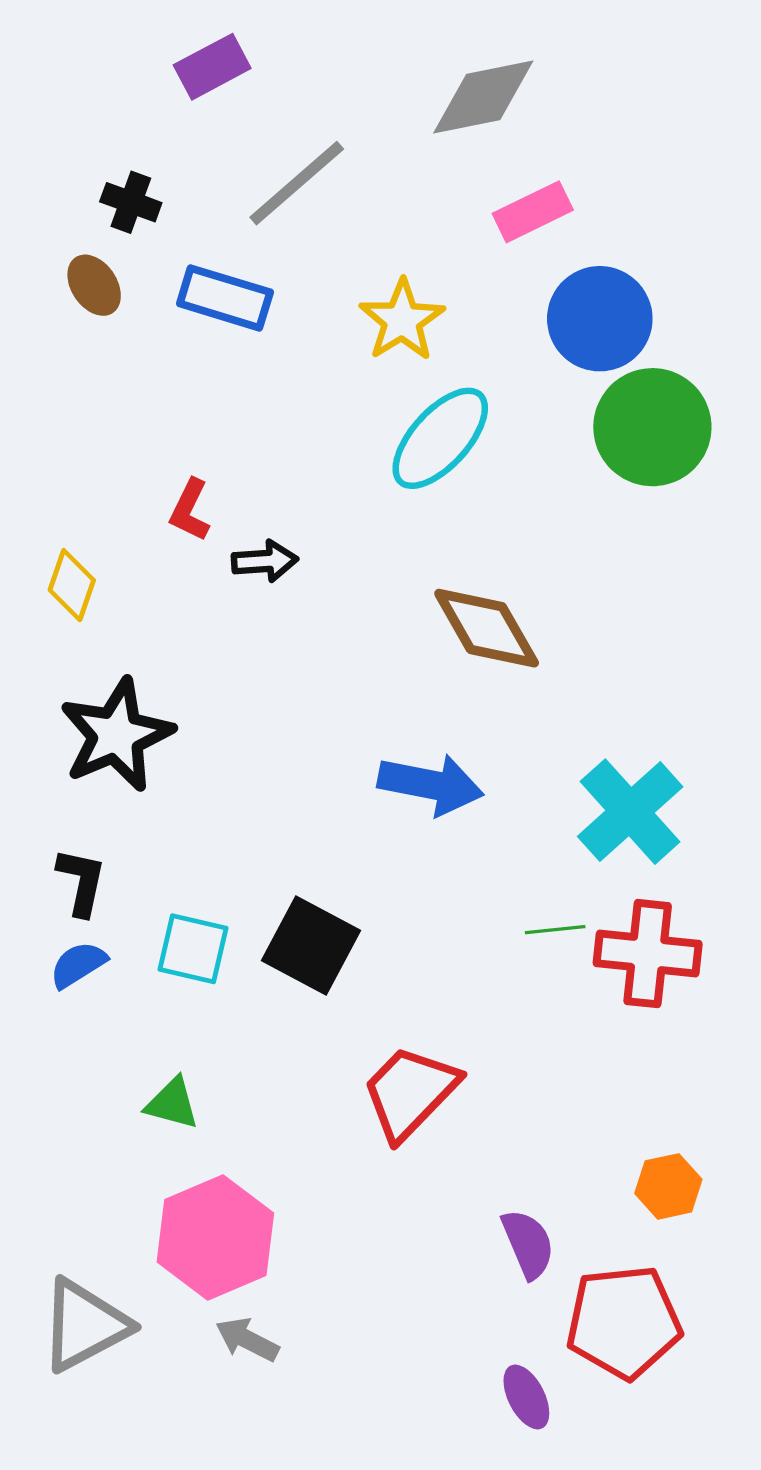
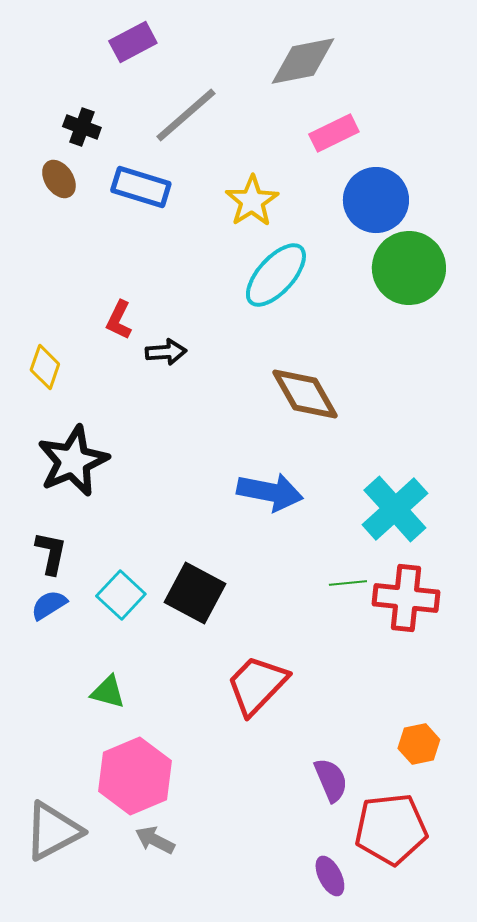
cyan square: (193, 949) -> (121, 595), turned 30

